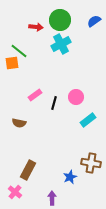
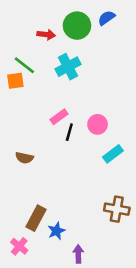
blue semicircle: (94, 21) -> (106, 18), moved
cyan cross: (61, 44) -> (68, 67), moved
pink rectangle: (35, 95) -> (59, 117), moved
blue star: (70, 177) -> (56, 231), moved
purple arrow: (52, 198) -> (78, 254), moved

